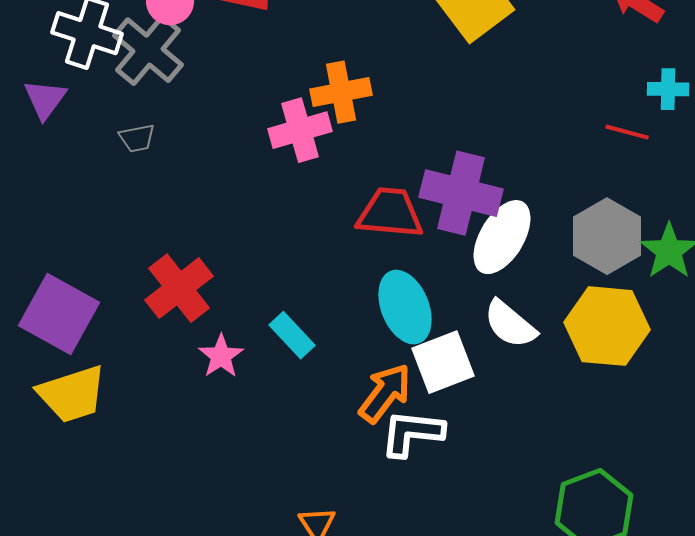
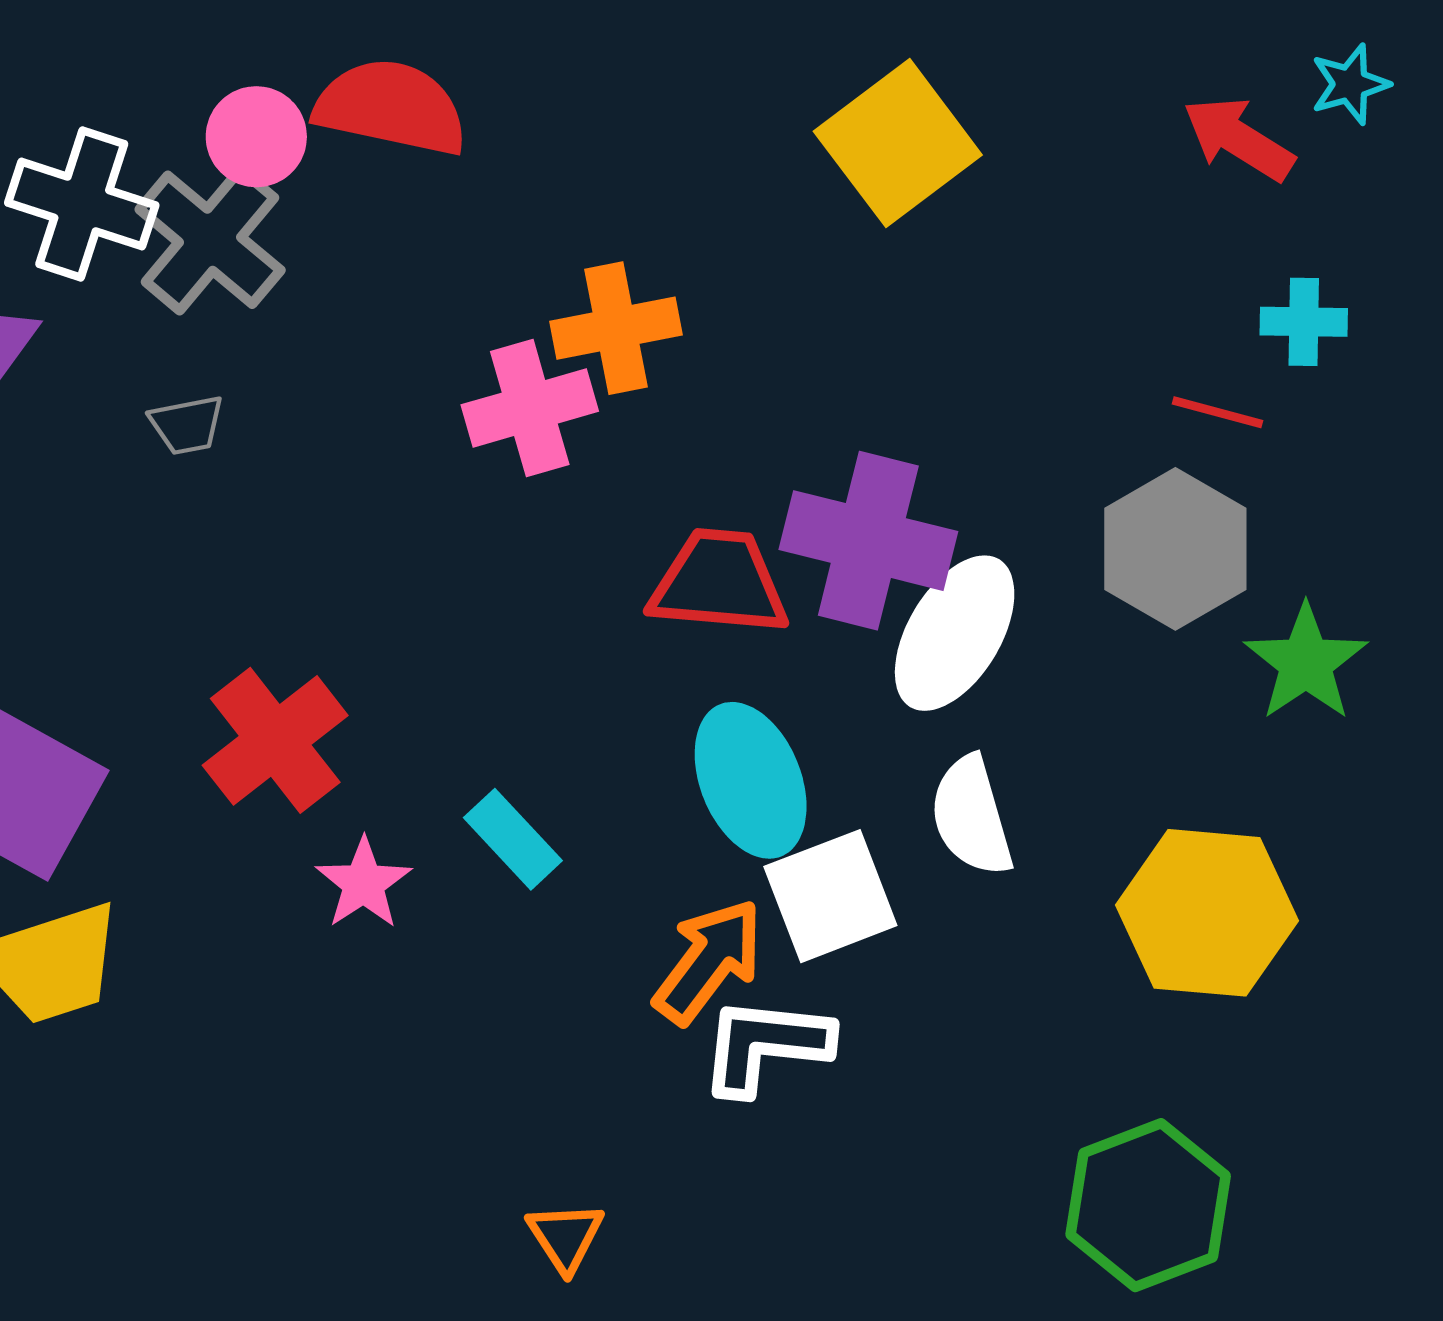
gray hexagon: (607, 236) -> (1175, 549), moved
white semicircle: (510, 324) -> (971, 816), turned 34
yellow hexagon: (607, 326) -> (1207, 913), moved

